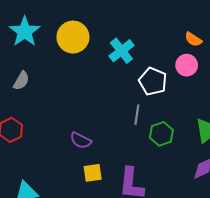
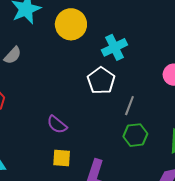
white pentagon: (153, 81) -> (101, 81), moved
gray line: (137, 115) -> (129, 106), moved

